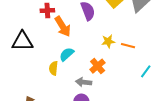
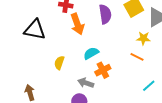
yellow star: (108, 41) -> (143, 38), moved
cyan semicircle: (67, 54) -> (91, 53), moved

